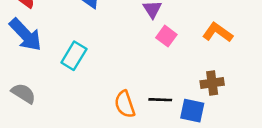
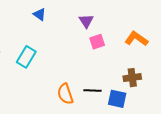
pink square: (166, 36) -> (97, 42), turned 35

